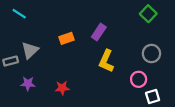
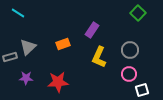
orange rectangle: (67, 38) -> (63, 44), moved
gray circle: (151, 54) -> (130, 50), moved
red star: (62, 88) -> (58, 82), size x1.5

